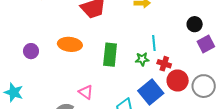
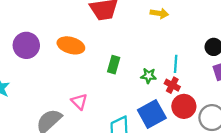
cyan line: (154, 43) -> (176, 64), moved
purple circle: (31, 51) -> (26, 45), size x1.5
green rectangle: (110, 55) -> (114, 65), size x0.7

